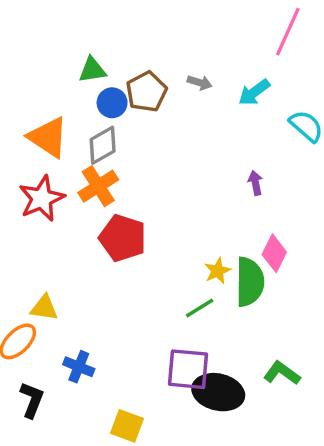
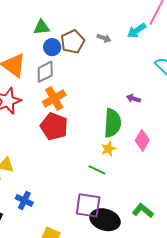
cyan arrow: (254, 92) -> (137, 31), moved
purple arrow: (255, 183) -> (133, 99), turned -64
orange cross: (98, 186) -> (54, 98), moved
green semicircle: (250, 282) -> (112, 123), moved
green line: (200, 308) -> (97, 170), turned 54

